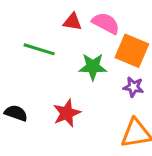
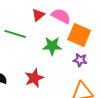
red triangle: (72, 22) -> (38, 15), turned -48

